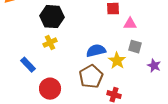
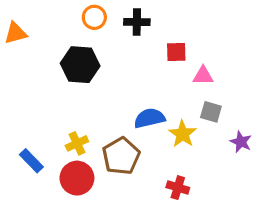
yellow cross: (50, 43) -> (77, 143), moved
blue rectangle: (28, 65) -> (31, 161), moved
brown pentagon: (91, 77) -> (121, 156), moved

